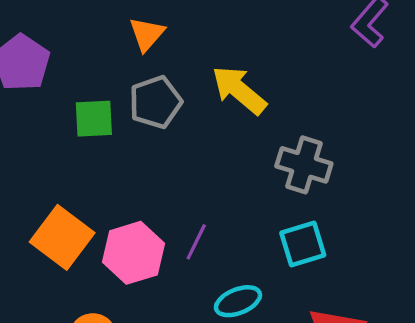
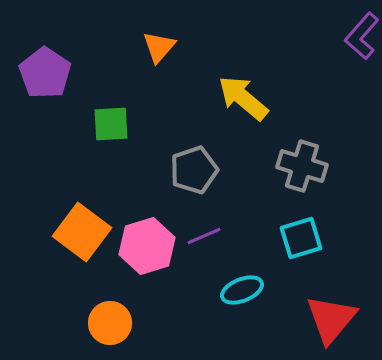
gray pentagon: (156, 102) -> (194, 170), moved
purple line: (196, 242) -> (204, 236), turned 40

